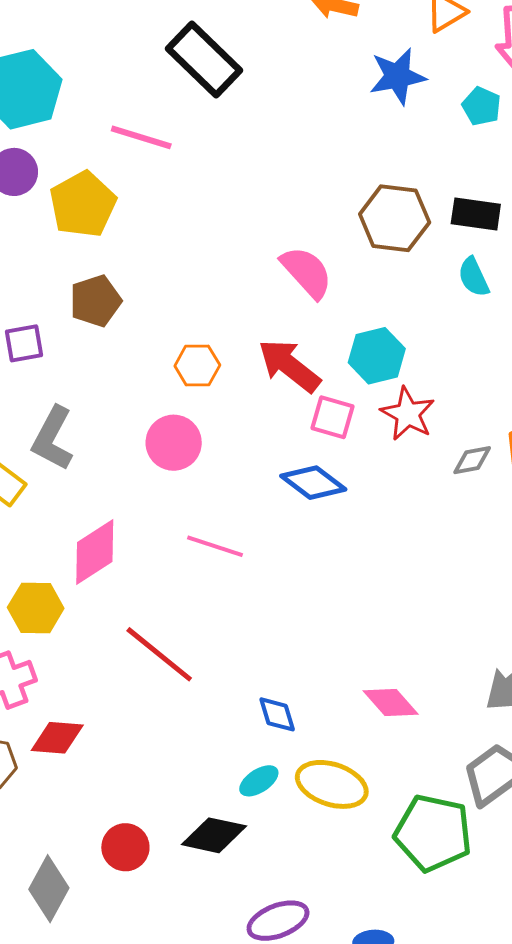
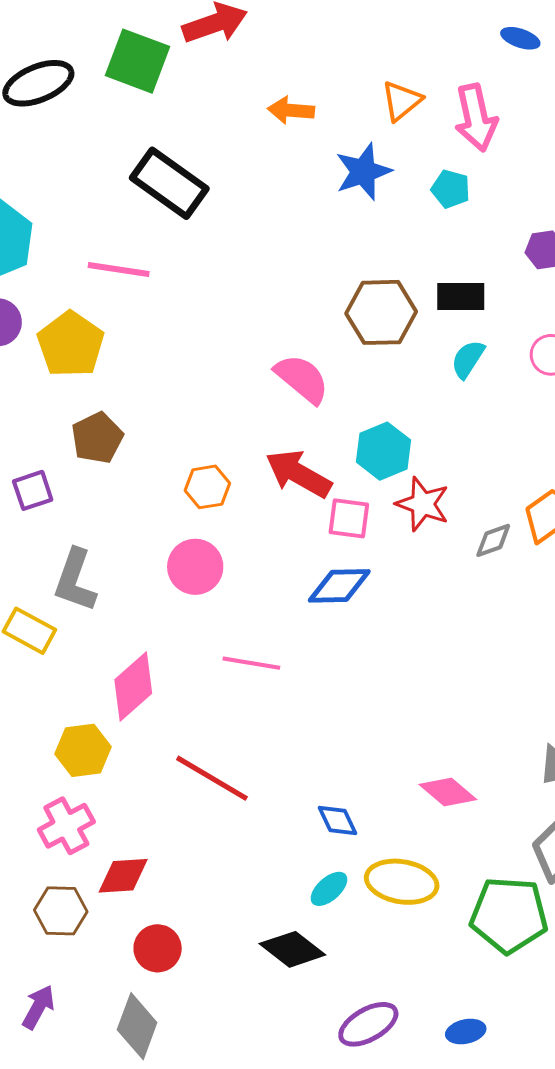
cyan semicircle: (474, 277) -> (468, 359), turned 66
blue diamond: (313, 483) -> (339, 586), turned -30
black diamond: (214, 835) -> (292, 949), turned 34
red circle: (125, 847) -> (158, 948), moved

